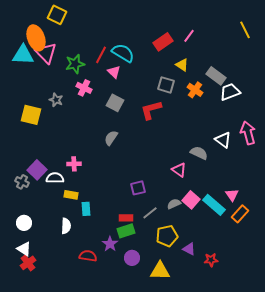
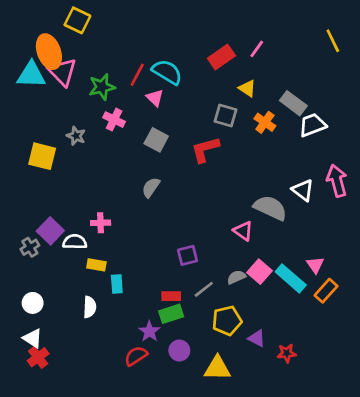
gray semicircle: (199, 153) -> (270, 208), size x1.4
gray cross: (22, 182) -> (30, 247), turned 32
red semicircle: (88, 256) -> (136, 356), moved, turned -42

